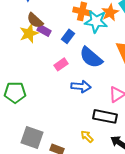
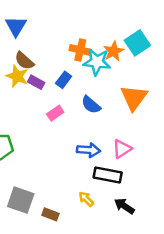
purple rectangle: (44, 30) -> (36, 82), moved
yellow star: (29, 33) -> (17, 76), turned -30
blue semicircle: (91, 57) -> (91, 105), size x0.7
blue arrow: (81, 86) -> (89, 150), moved

